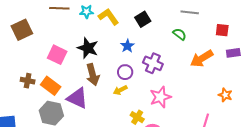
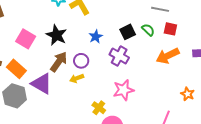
black square: (143, 19) -> (128, 32), moved
red square: (222, 30) -> (170, 29), moved
purple circle: (125, 72) -> (81, 61), moved
brown arrow: (93, 75) -> (59, 62), turned -135
yellow arrow: (120, 90) -> (77, 78), moved

